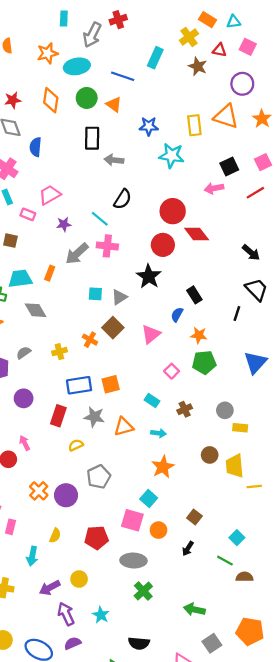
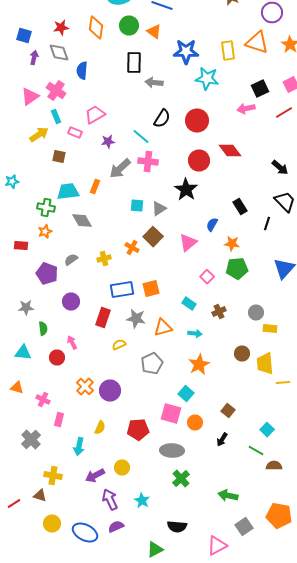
blue star: (149, 126) -> (186, 52), size x1.4
red circle: (173, 211) -> (197, 120), moved
black rectangle: (194, 295) -> (240, 206), moved
gray pentagon: (99, 477) -> (152, 364), moved

